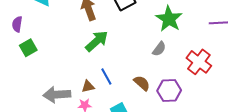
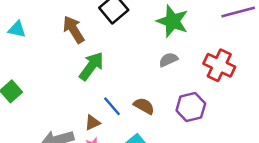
gray semicircle: (159, 49) -> (168, 60), turned -140
brown semicircle: (142, 83) -> (144, 106), moved

